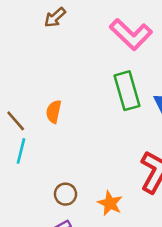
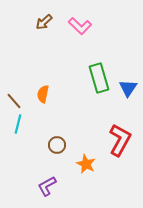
pink L-shape: (131, 34) -> (80, 26), moved, size x0.7
brown circle: (65, 194) -> (57, 145), moved

